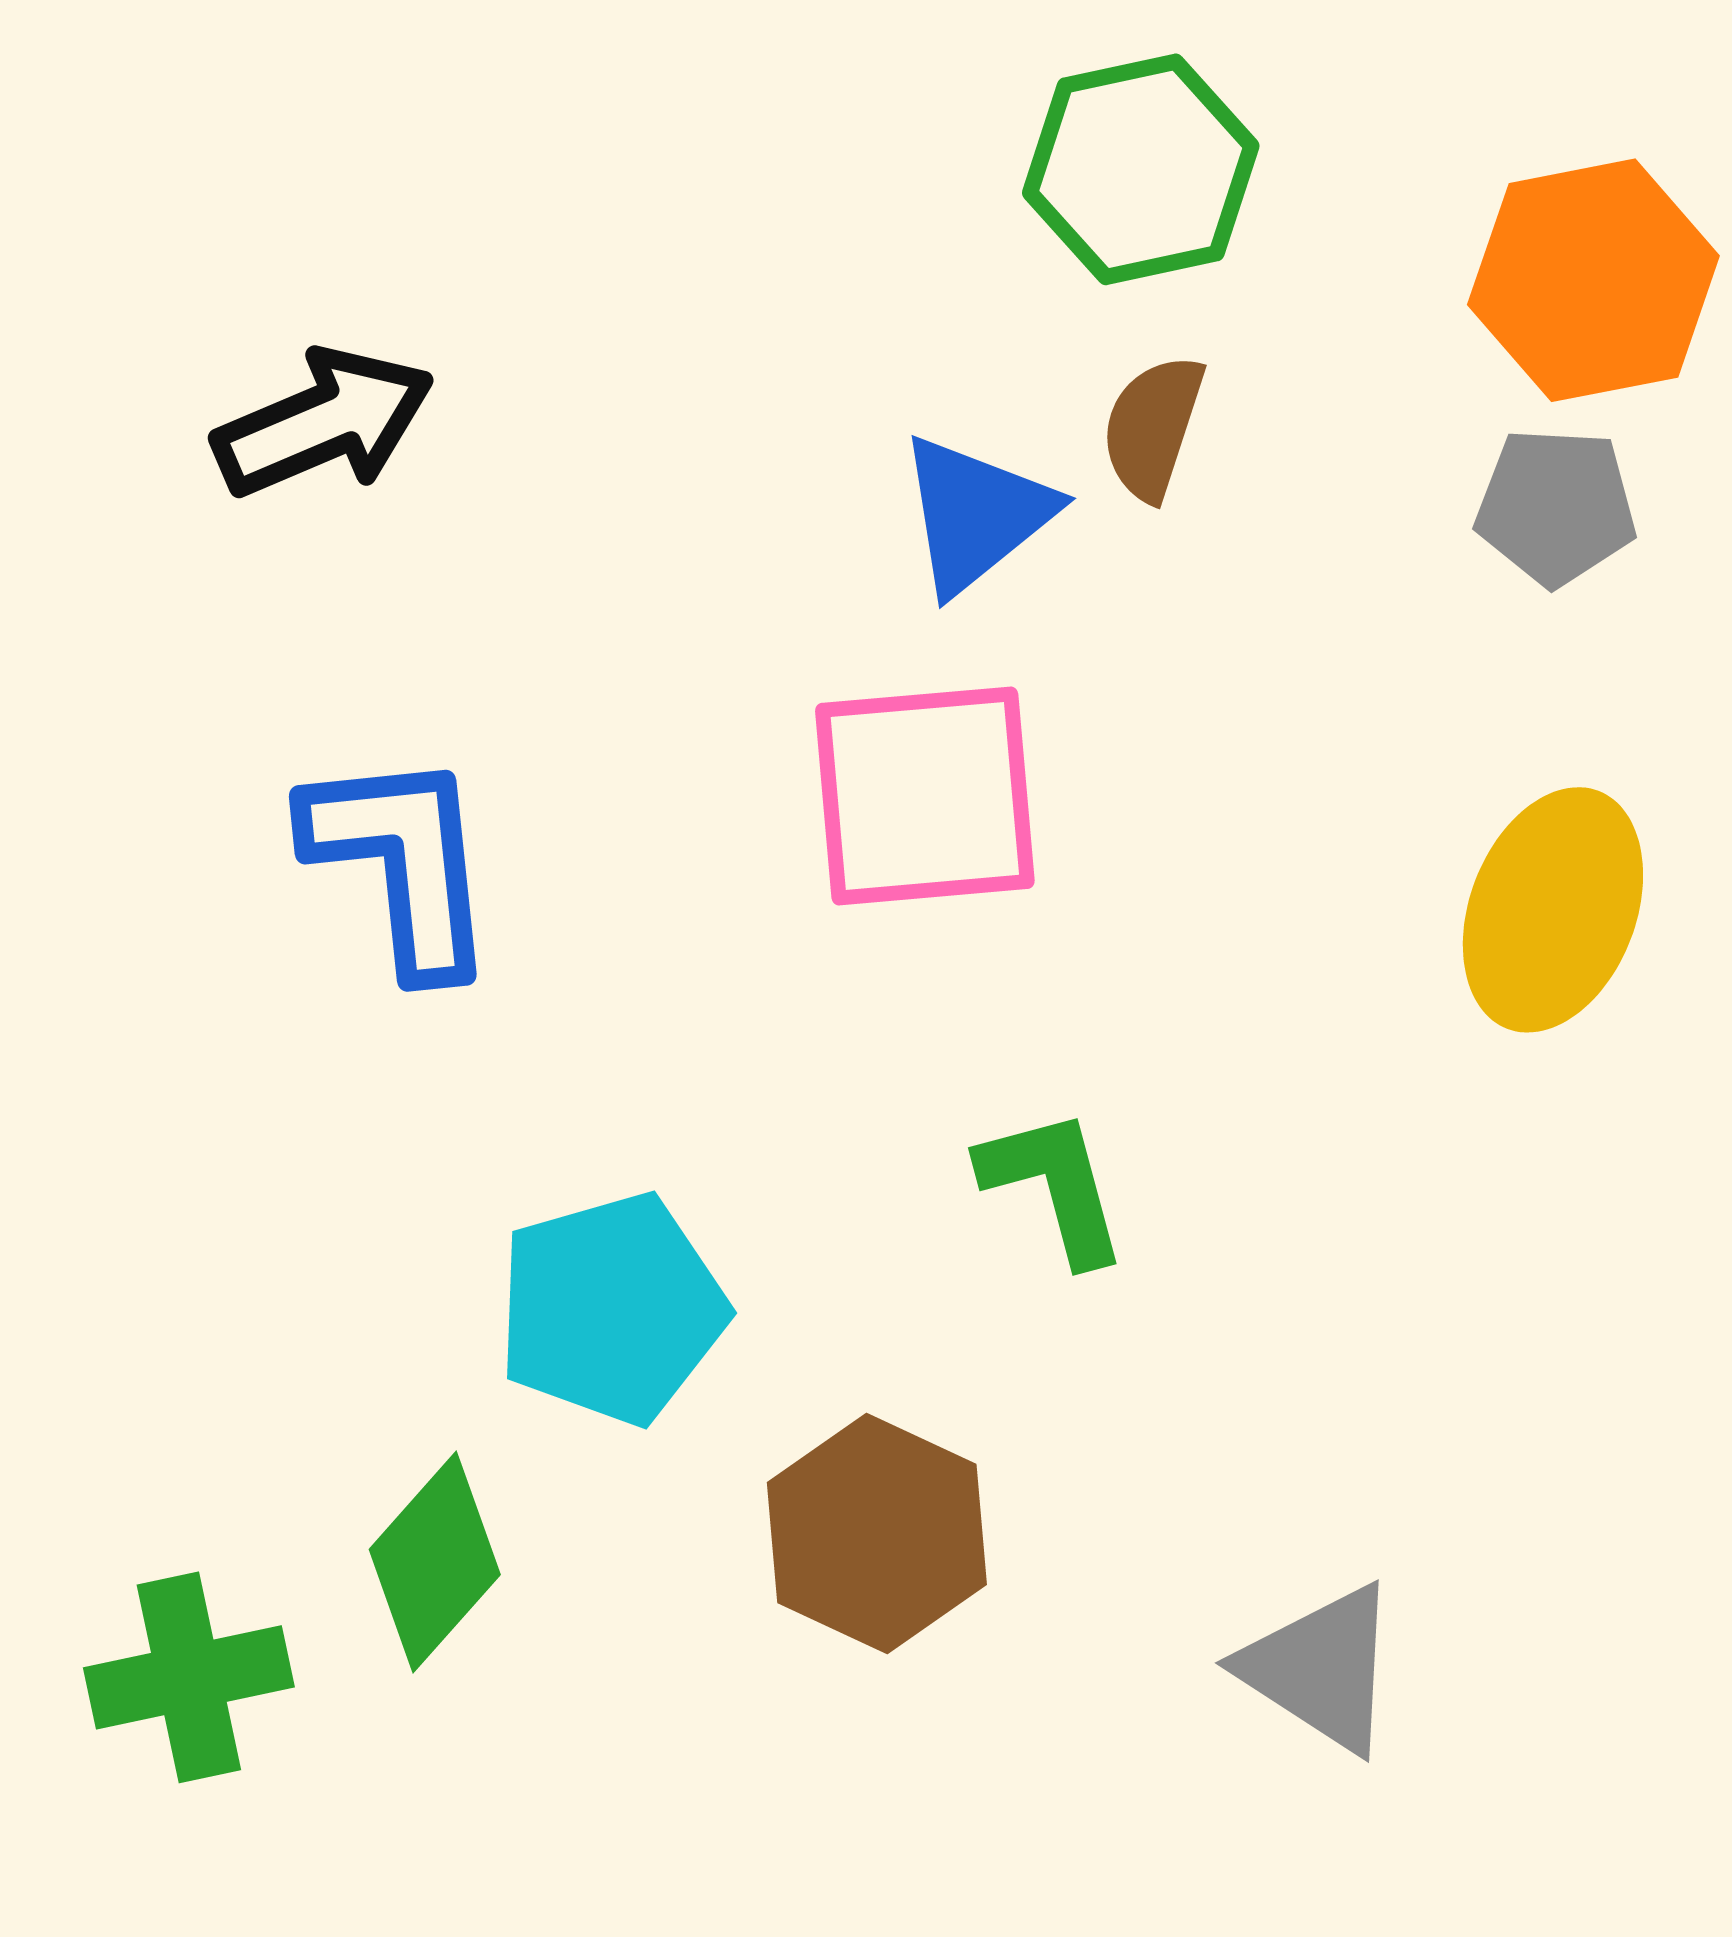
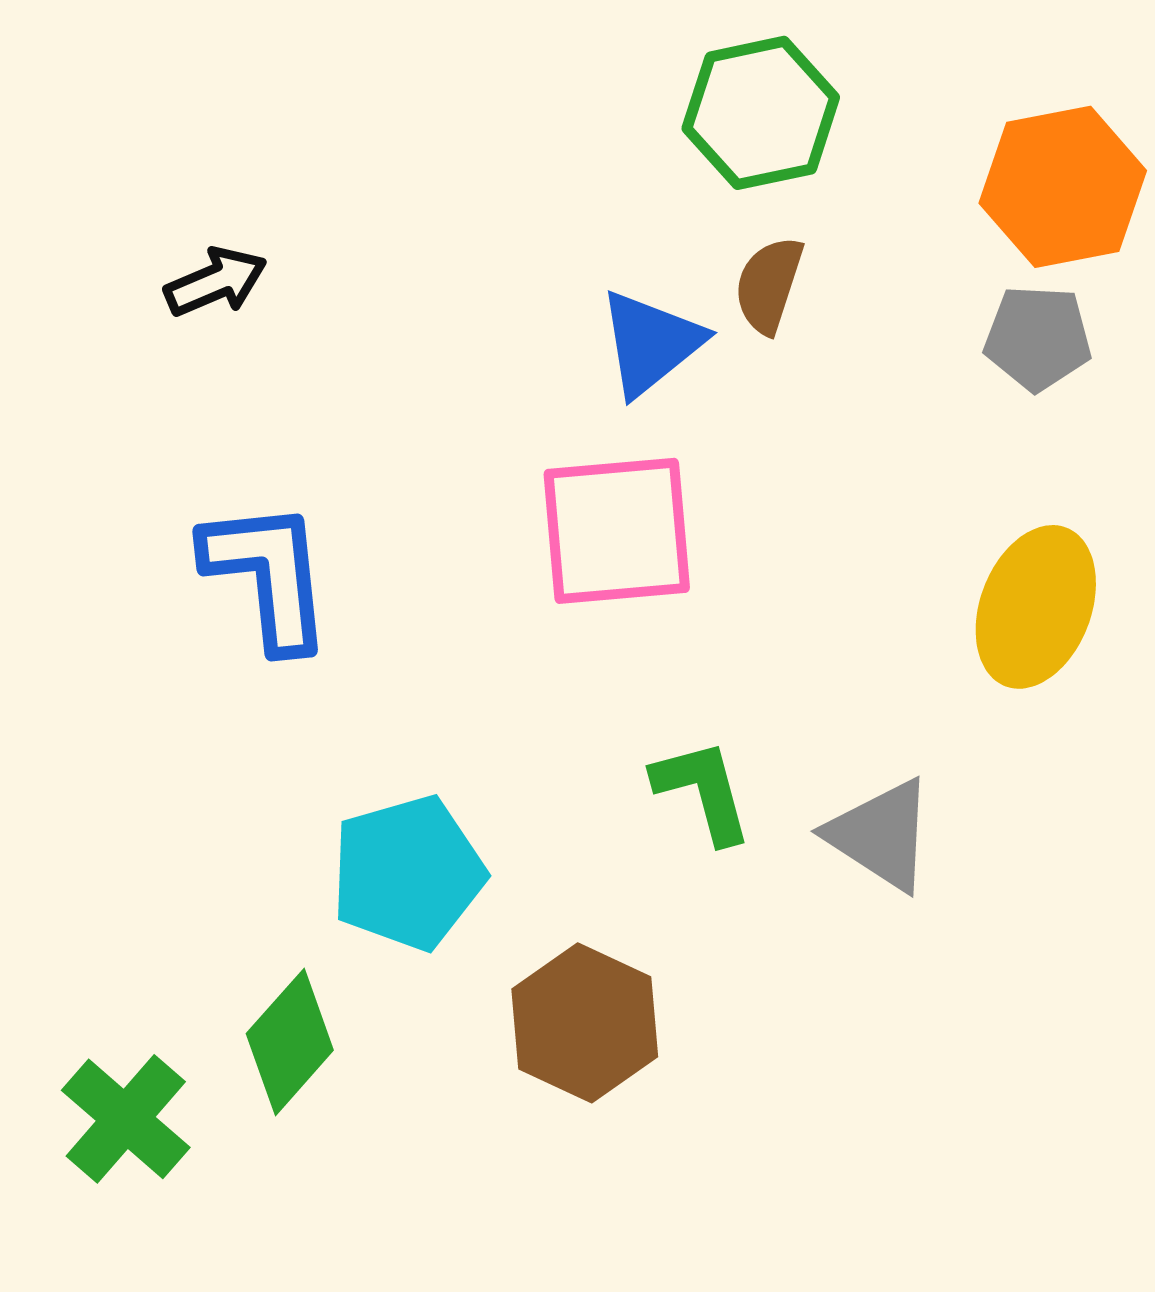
black arrow: (324, 423) -> (216, 282), size x0.7
gray triangle: (1321, 1668) -> (881, 835), moved
green cross: (189, 1677) -> (126, 1119), turned -37

